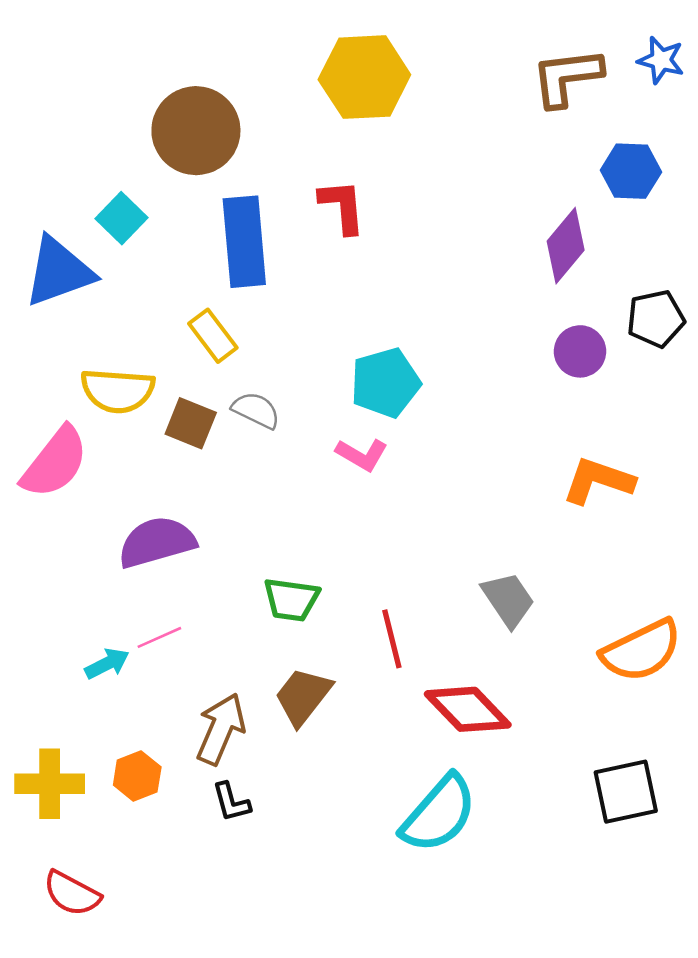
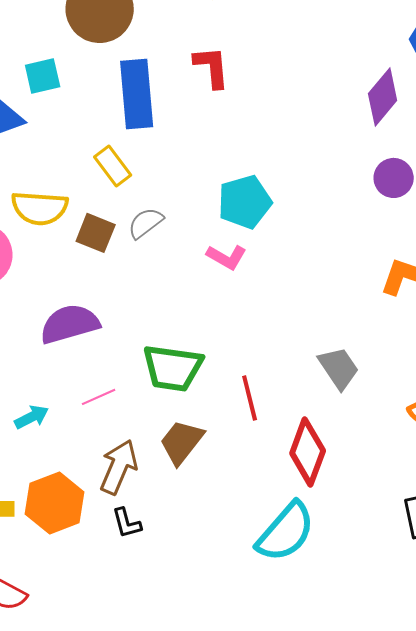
cyan square: (121, 218) -> (43, 76), turned 33
gray semicircle: (256, 410) -> (146, 223), turned -63
green trapezoid: (291, 600) -> (173, 368), size x1.4
pink line: (159, 637) -> (99, 397), moved
red diamond: (468, 709) -> (308, 452), turned 64
orange hexagon: (137, 776) -> (55, 503), size x1.6

